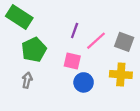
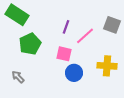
gray square: (124, 42) -> (112, 25), moved
gray arrow: (27, 80) -> (18, 77), moved, turned -56

